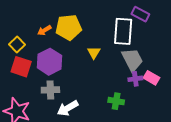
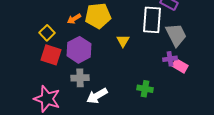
gray trapezoid: (132, 60) -> (176, 35), moved
purple cross: (135, 79) -> (170, 59), moved

